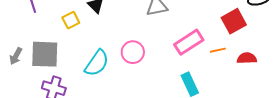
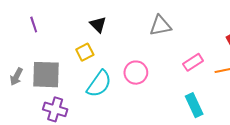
yellow square: (71, 20) -> (85, 52), moved
pink rectangle: (189, 42) -> (193, 62), size x0.7

